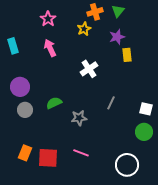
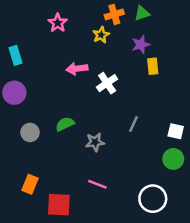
green triangle: (118, 11) -> (142, 13), turned 32
pink arrow: (50, 48) -> (77, 69), moved, turned -72
purple circle: (20, 87) -> (14, 93), moved
red square: (48, 158) -> (59, 205), moved

